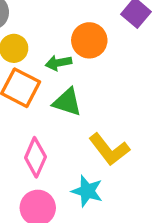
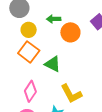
green arrow: (58, 63) -> (54, 19), moved

